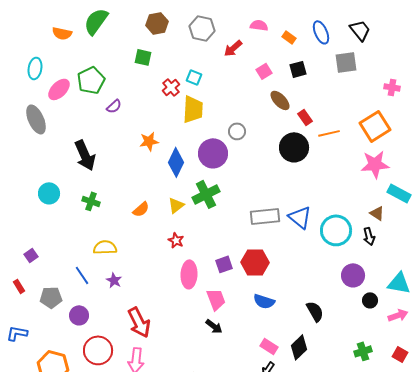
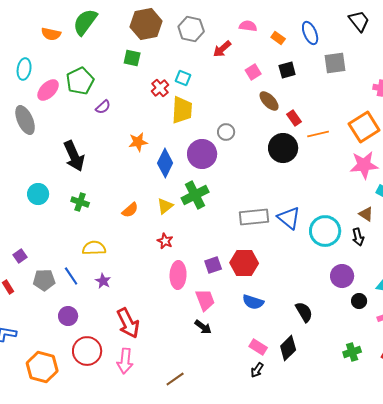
brown hexagon: (157, 23) -> (146, 24), size x1.4
black trapezoid: (360, 30) -> (359, 21), moved
gray pentagon: (51, 297) -> (44, 280), moved

